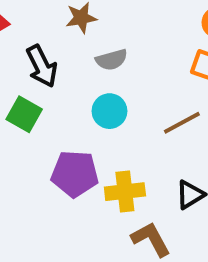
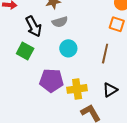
gray semicircle: (112, 60) -> (60, 22), moved
brown line: (182, 123) -> (105, 54), turned -48

